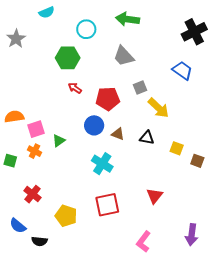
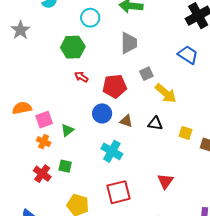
gray trapezoid: (124, 56) -> (129, 43), turned -135
green square: (10, 161) -> (65, 166), moved
red cross: (33, 194) -> (42, 174), moved

